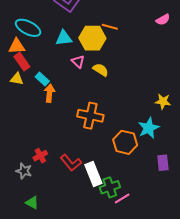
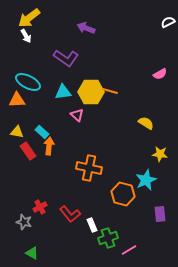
orange line: (110, 27) -> (110, 91), moved
red rectangle: (22, 62) -> (28, 151), moved
yellow semicircle: (101, 70) -> (146, 123), moved
white rectangle: (93, 174) -> (92, 225), size x0.6
pink line: (122, 199) -> (129, 250), moved

